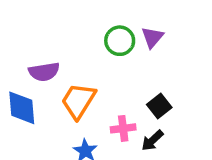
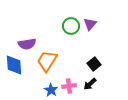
pink cross: (123, 128) -> (69, 86), moved

